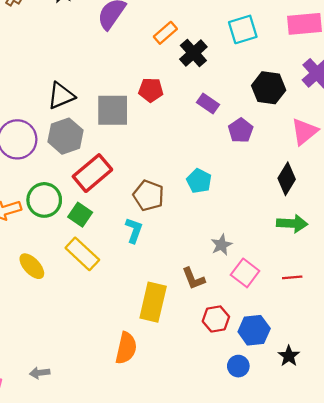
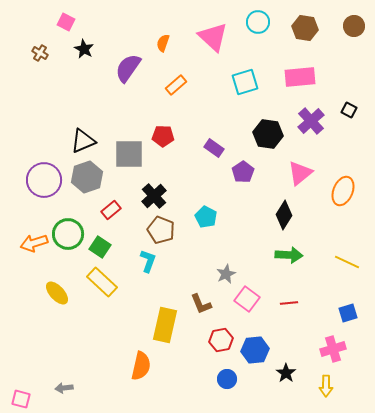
black cross: (193, 53) -> (154, 196), moved
red rectangle: (92, 173) -> (111, 210), size x0.6
blue circle: (238, 366) -> (227, 379), moved

